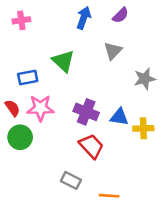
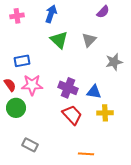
purple semicircle: (120, 15) -> (103, 12), moved
blue arrow: (84, 18) -> (51, 14), moved
green triangle: (63, 61) -> (59, 40), moved
yellow cross: (143, 128) -> (105, 113), moved
gray rectangle: (71, 180) -> (30, 145), moved

